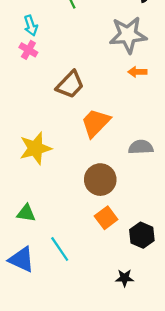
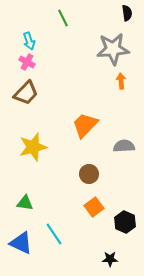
orange arrow: (137, 72) -> (121, 81), turned 84
brown trapezoid: (70, 85) -> (26, 93), moved
brown circle: (100, 180) -> (89, 174), size x0.7

